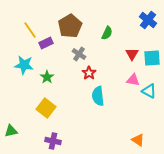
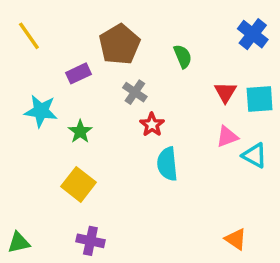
yellow line: (30, 30) -> (29, 36), moved
green semicircle: (107, 33) -> (183, 56), turned -48
pink triangle: (133, 80) -> (227, 137), turned -32
green triangle: (11, 131) -> (19, 243), moved

